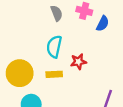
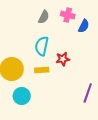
gray semicircle: (57, 13) -> (44, 17), turned 48

